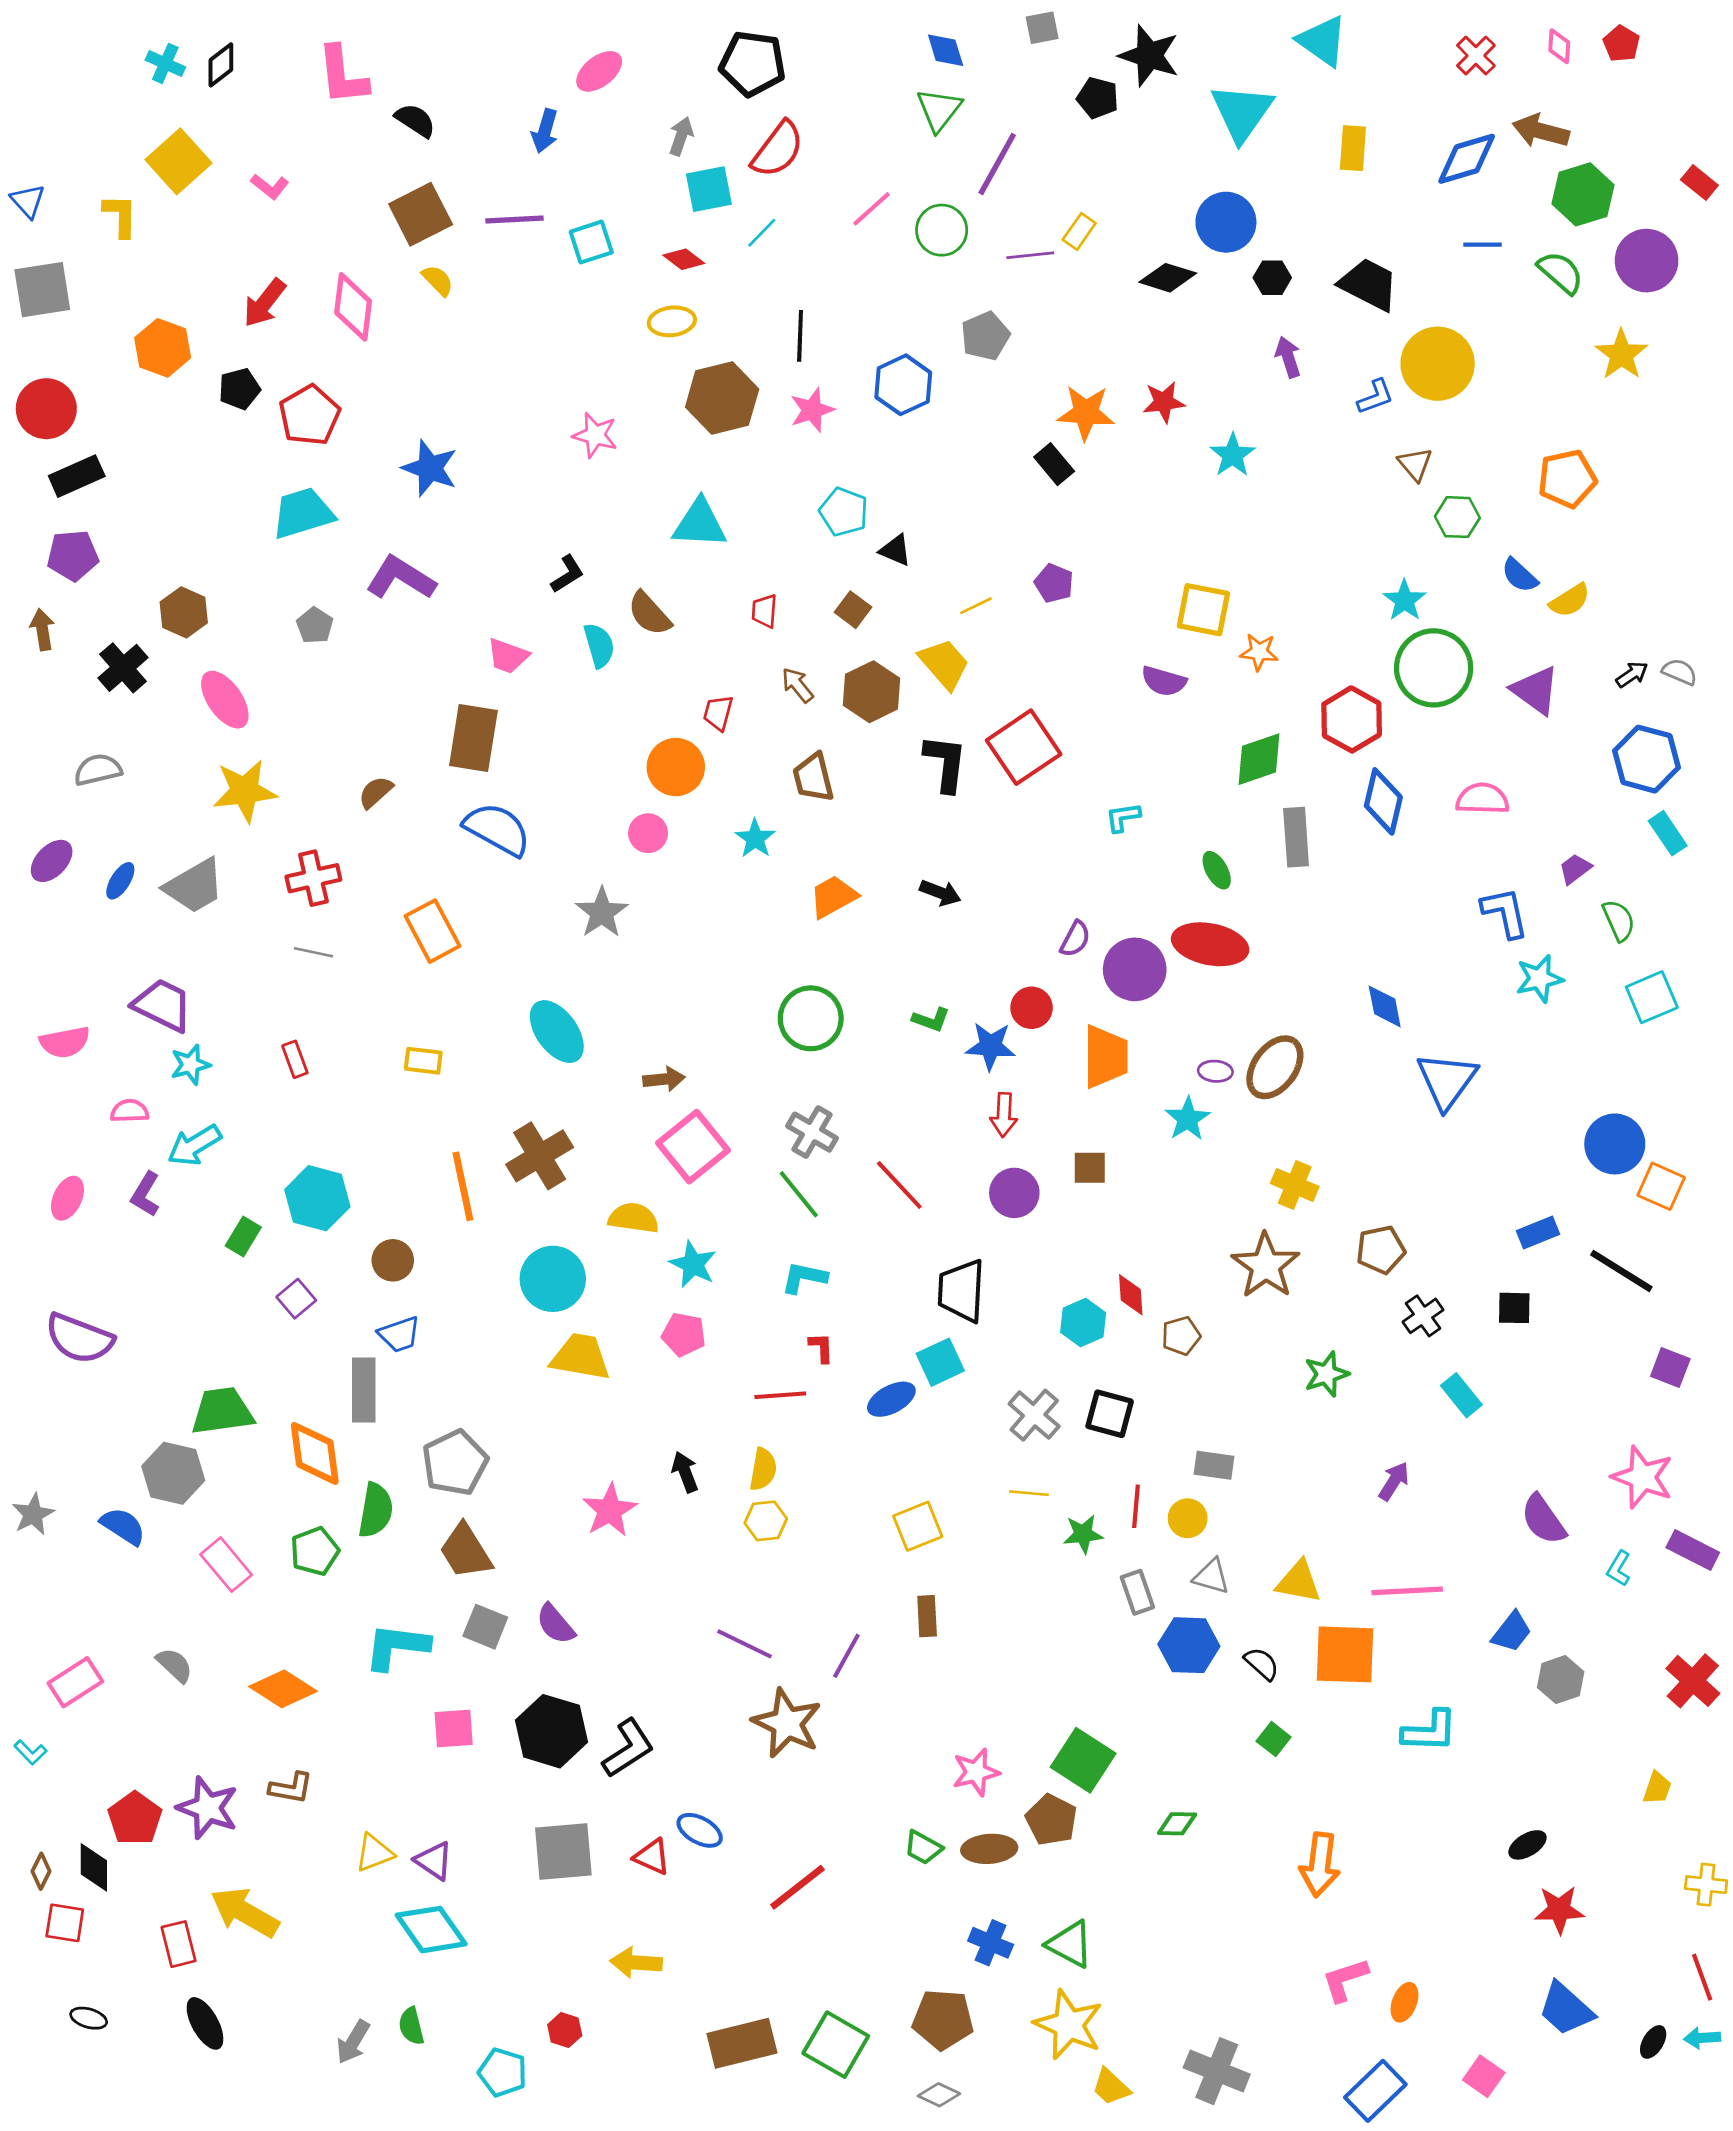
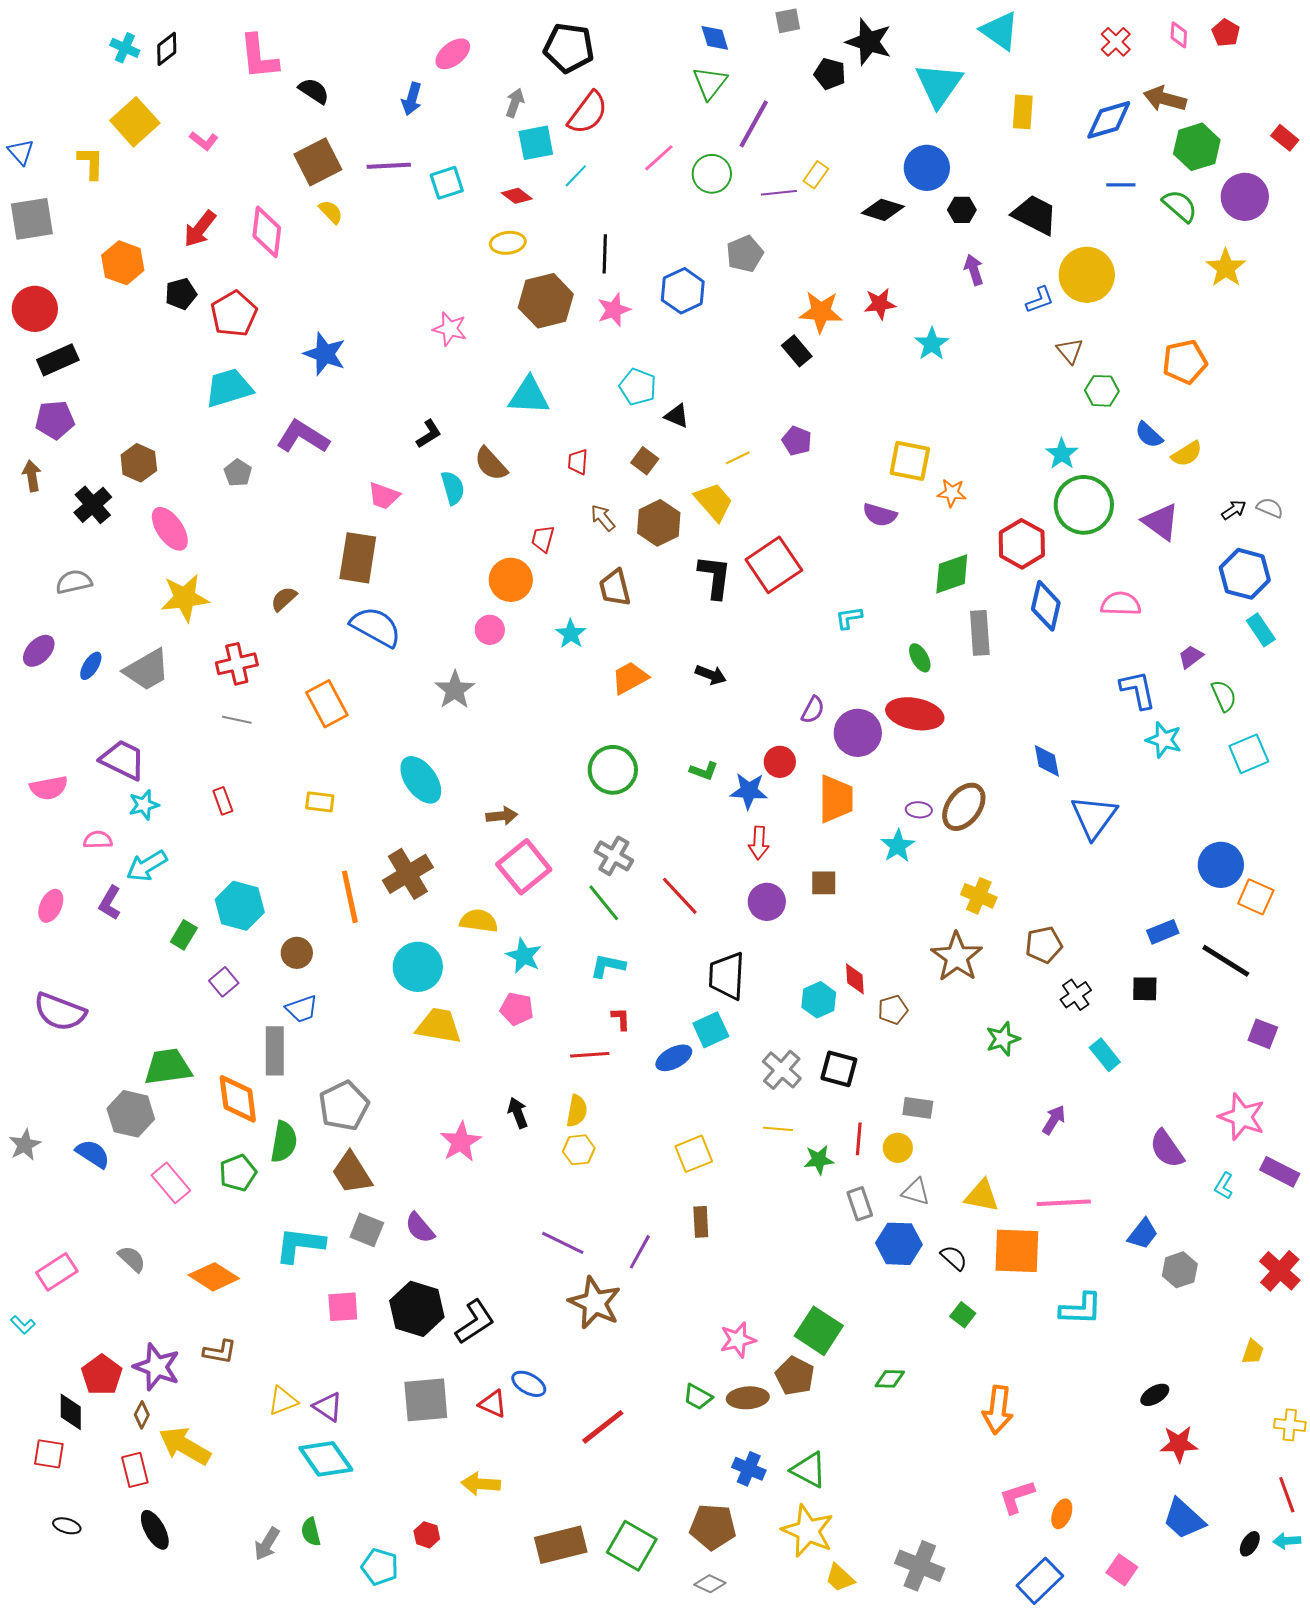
cyan star: (1539, 979) -> (1164, 740), turned 30
brown diamond: (41, 1871) -> (142, 1415), moved

